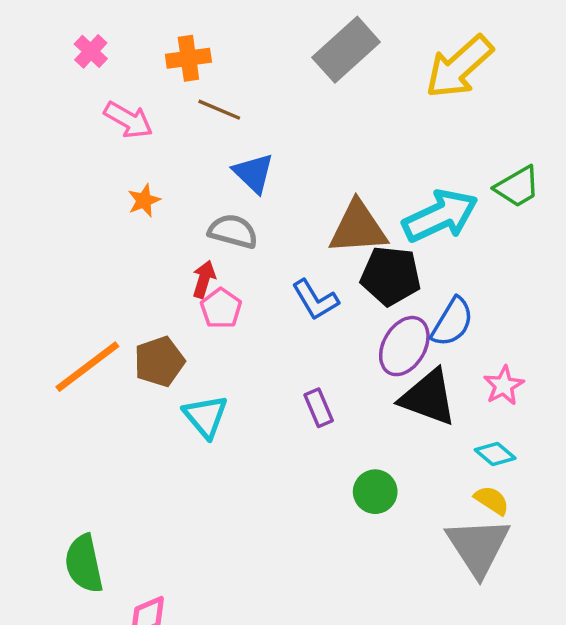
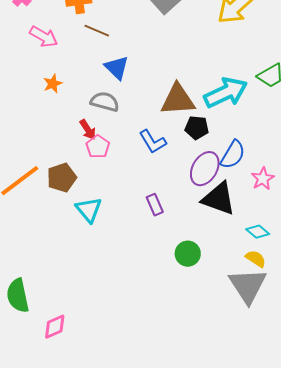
black pentagon: (391, 276) -> (197, 128), size x0.7
red arrow: (204, 279) -> (88, 130), turned 130
pink star: (504, 385) -> (263, 179), moved

